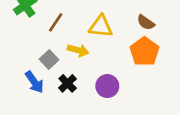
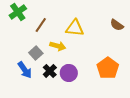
brown semicircle: (146, 22) -> (117, 25), moved
orange pentagon: (144, 52) -> (108, 68), moved
purple circle: (107, 86) -> (69, 73), moved

